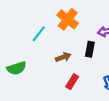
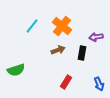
cyan line: (39, 34) -> (32, 26), moved
brown arrow: (63, 57) -> (58, 50), moved

